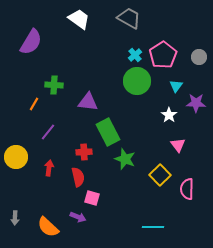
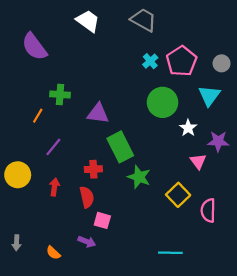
purple semicircle: (31, 42) -> (34, 47), turned 112
green circle: (137, 81) -> (163, 102), moved
cyan triangle: (176, 86) -> (209, 96), moved, size x1.5
purple star: (196, 103) -> (218, 141), moved
orange semicircle: (48, 227) -> (53, 253), size x0.6

